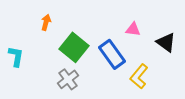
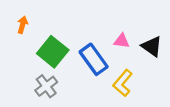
pink triangle: (133, 29) -> (122, 41), moved

